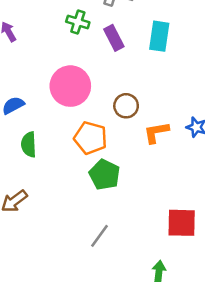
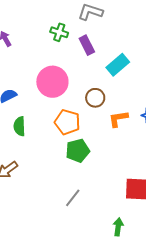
cyan rectangle: (159, 36) -> (118, 65), moved, turned 40
green pentagon: (105, 175) -> (78, 151), turned 30

